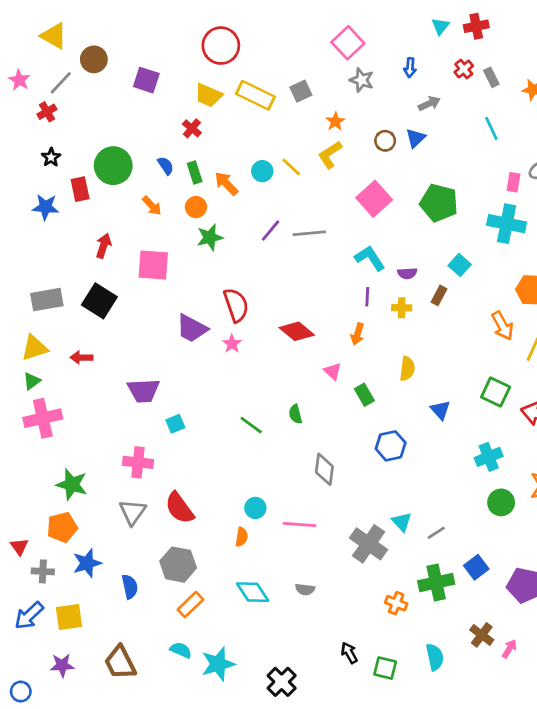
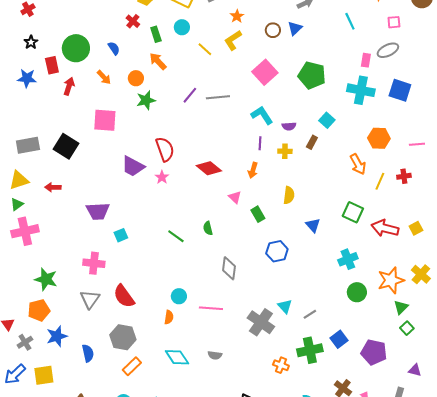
cyan circle: (262, 171) -> (182, 27), moved
green rectangle: (195, 173) -> (156, 34), moved
red arrow: (104, 246) -> (69, 86), moved
gray cross: (43, 571) -> (25, 342), turned -35

